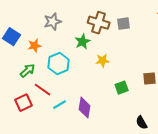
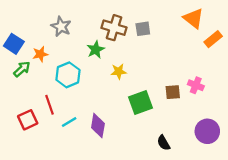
gray star: (53, 22) -> (61, 26), turned -30
green arrow: (28, 71) -> (22, 69), moved
green square: (122, 88) -> (141, 103), size x1.5
red line: (43, 90) -> (50, 105), turned 36

